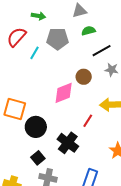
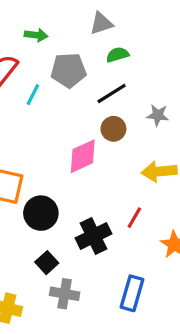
black line: (102, 51) -> (112, 94), moved
red line: (88, 121) -> (134, 218), moved
black cross: (68, 143) -> (94, 236), turned 30

